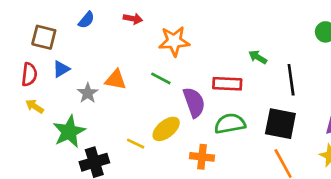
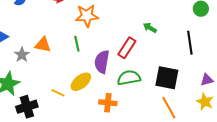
green line: (161, 78) -> (77, 44), turned 49
black line: (291, 80) -> (190, 43), moved
red rectangle: (227, 84) -> (127, 48), turned -60
purple semicircle: (194, 102) -> (102, 62), turned -150

